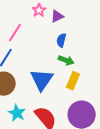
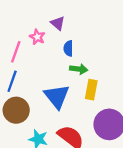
pink star: (39, 10) -> (37, 37), moved
purple triangle: (57, 16) -> (58, 23), turned -40

